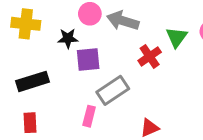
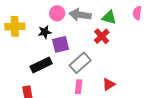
green triangle: (177, 37) -> (109, 17), moved, turned -42
black rectangle: (32, 81) -> (41, 65), moved
pink rectangle: (89, 116) -> (79, 87), moved

